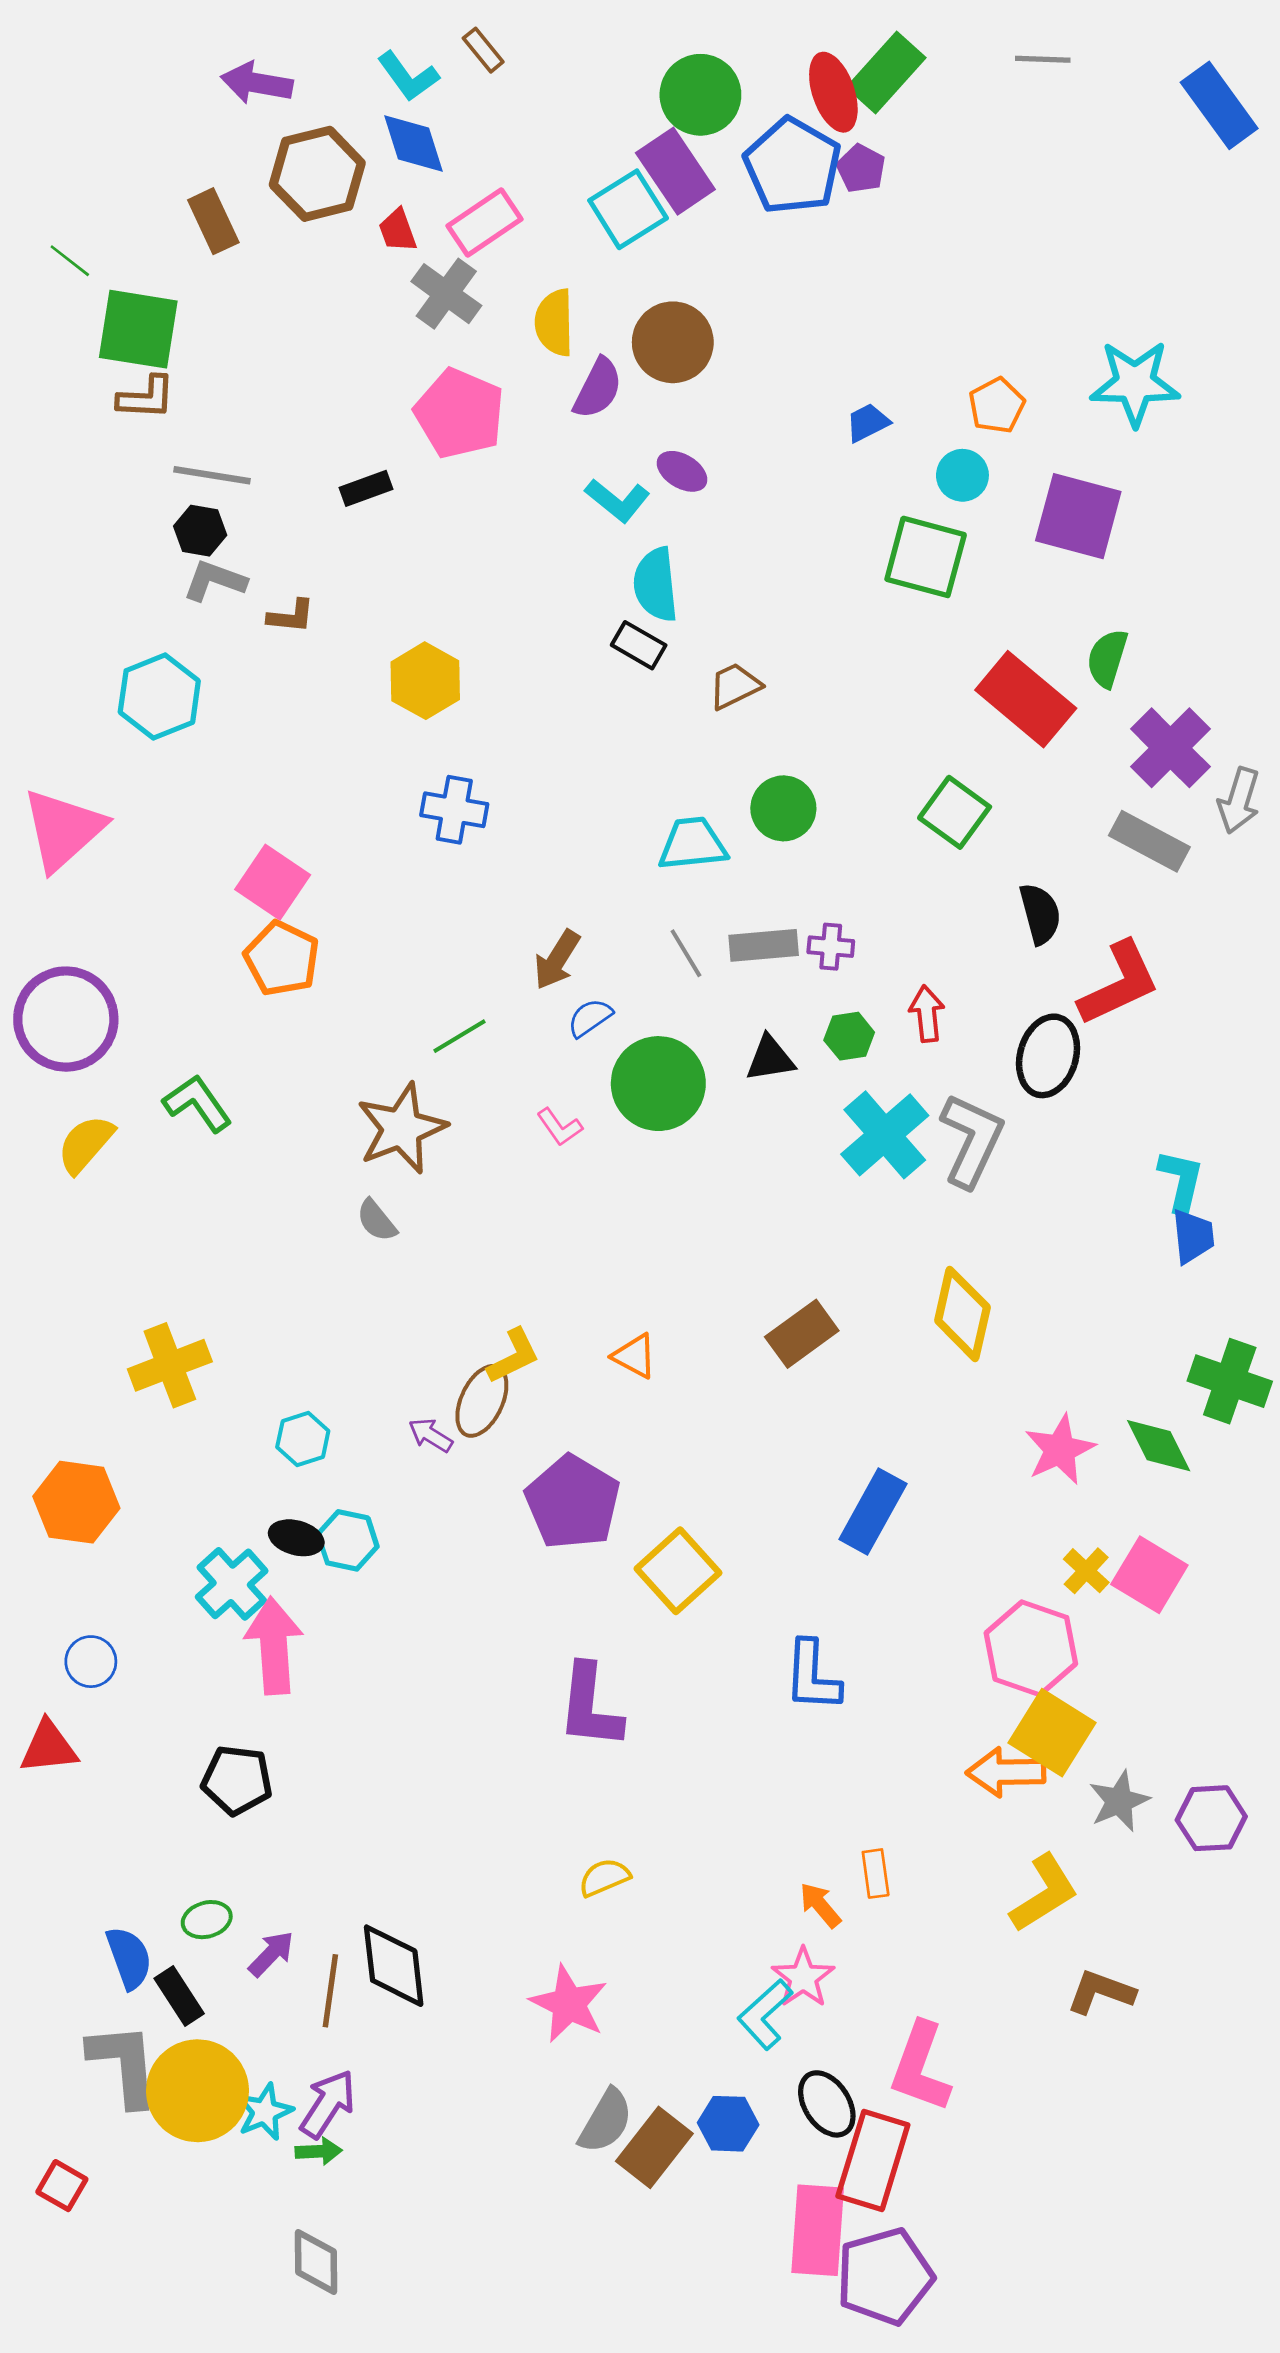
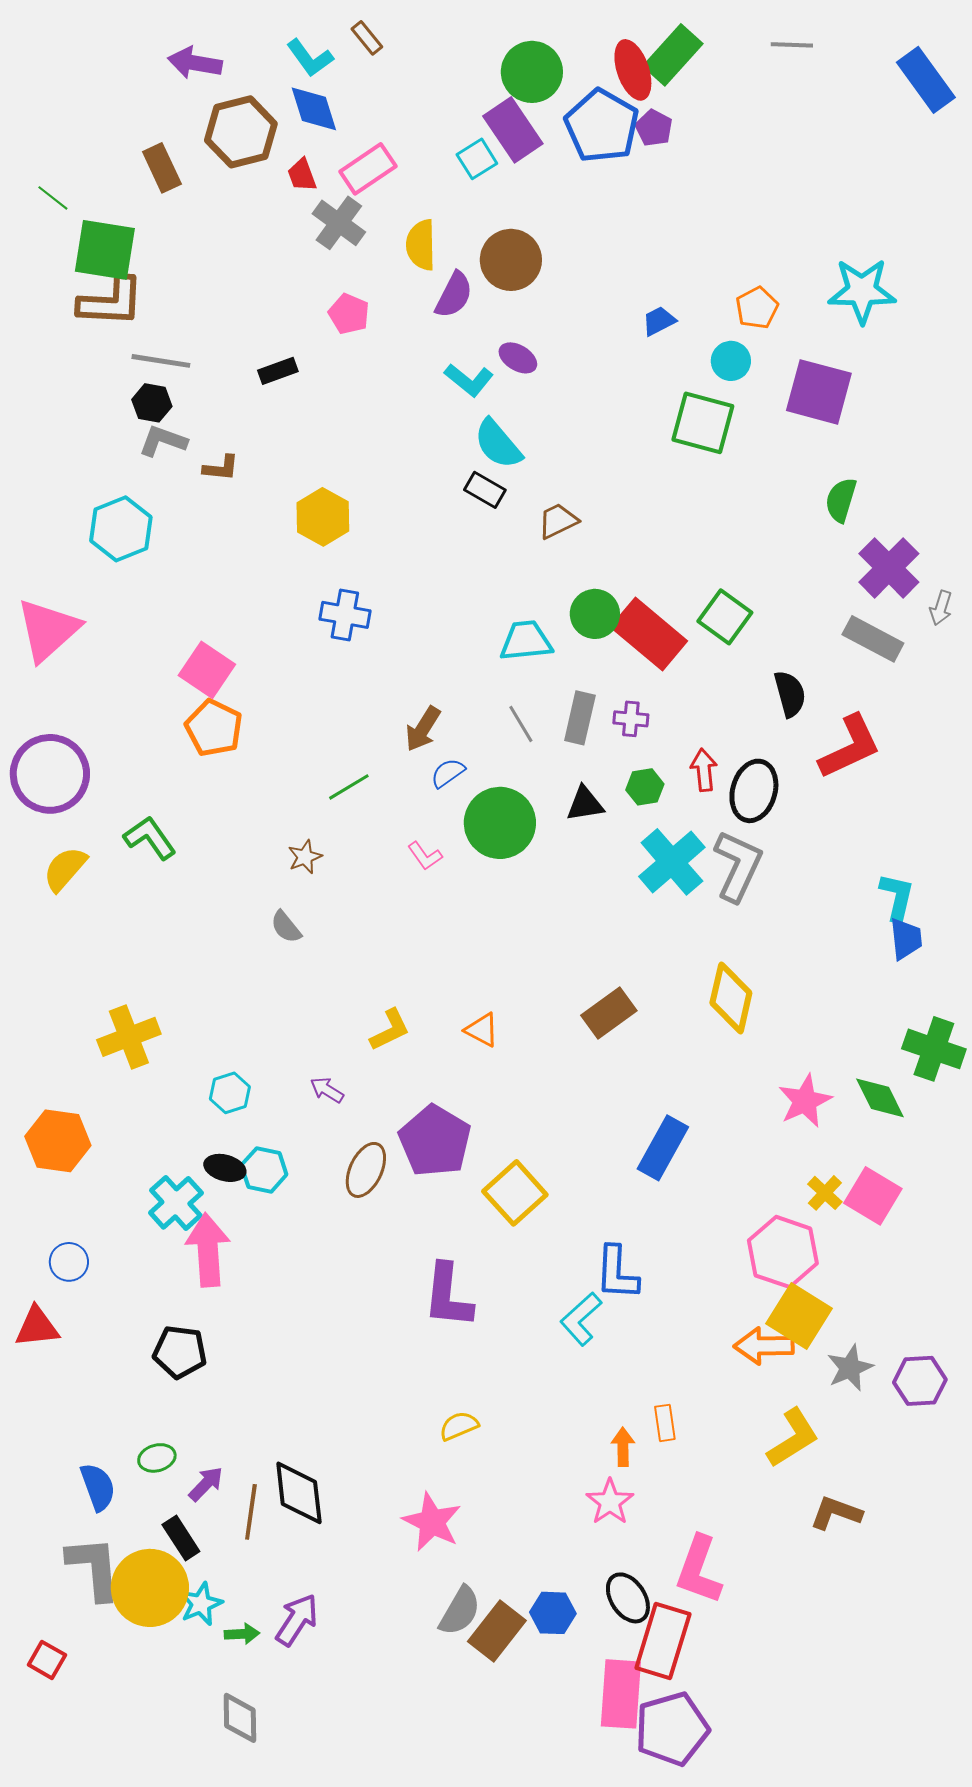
cyan square: (628, 209) -> (477, 159), size x0.7
brown L-shape: (146, 398) -> (111, 302), size x1.5
pink pentagon: (459, 413) -> (349, 314), size x0.6
cyan semicircle: (656, 585) -> (498, 444), turned -34
red rectangle: (1026, 699) -> (649, 634), moved
gray arrow: (1239, 800) -> (941, 608), size x0.7
gray rectangle: (764, 945) -> (580, 718), turned -72
black ellipse: (1048, 1056) -> (754, 791), moved
brown star: (402, 1128) -> (305, 857), size x0.5
brown ellipse: (482, 1401) -> (366, 1170), moved
orange arrow: (820, 1905) -> (623, 1447), turned 39
black rectangle: (179, 1996) -> (181, 1538), moved
cyan L-shape: (765, 2014) -> (581, 1319), moved
purple arrow: (328, 2104) -> (297, 1620), moved

